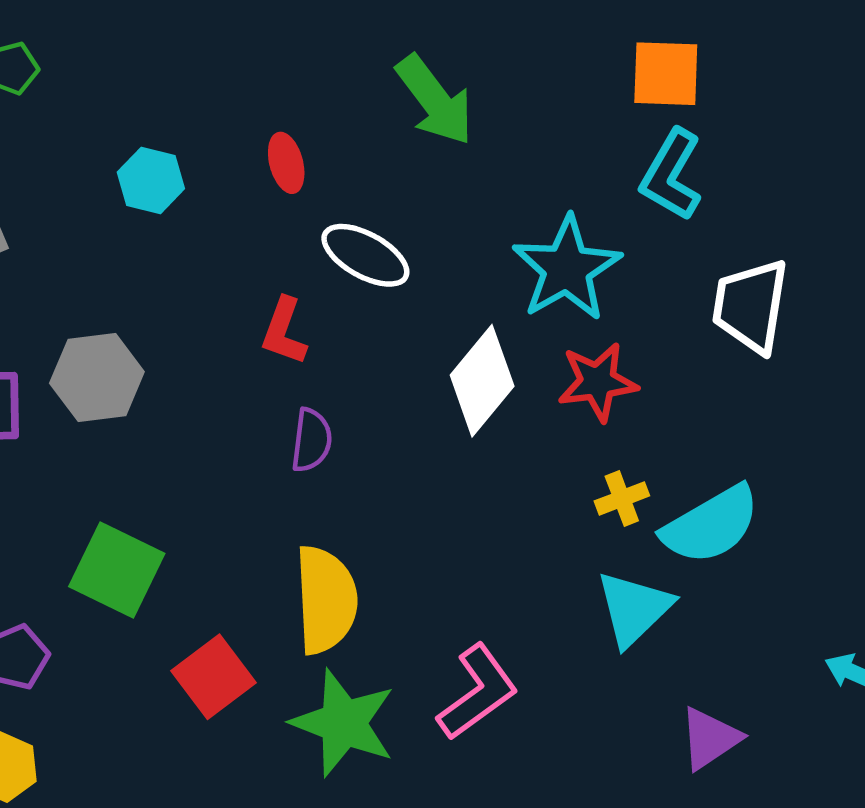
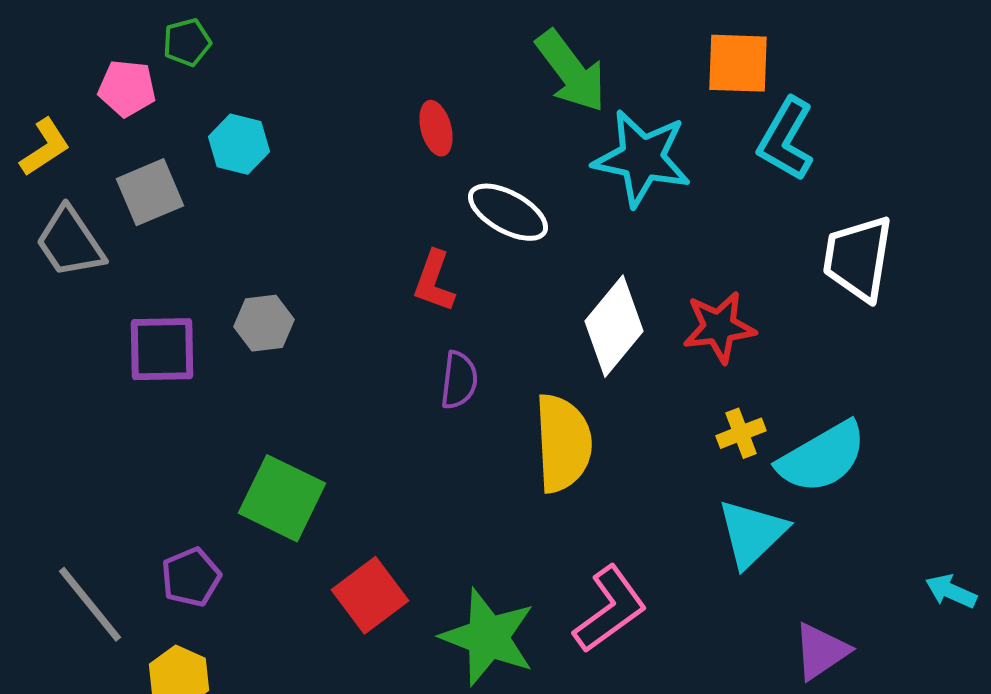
orange square: (666, 74) -> (738, 63), moved
cyan hexagon: (151, 180) -> (239, 144), moved
cyan star: (567, 268) -> (642, 158), moved, turned -30
gray hexagon: (97, 377) -> (264, 323), size x0.7
yellow semicircle: (326, 600) -> (563, 443), moved

